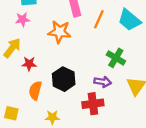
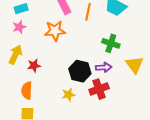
black hexagon: (64, 79) -> (80, 71), moved
orange semicircle: (35, 91) -> (27, 90), moved
yellow star: (52, 117) -> (69, 95), moved

